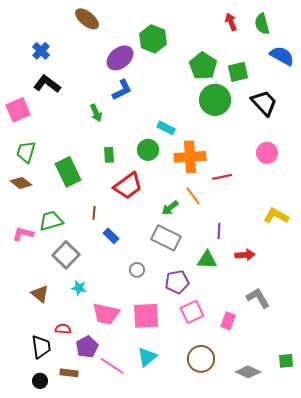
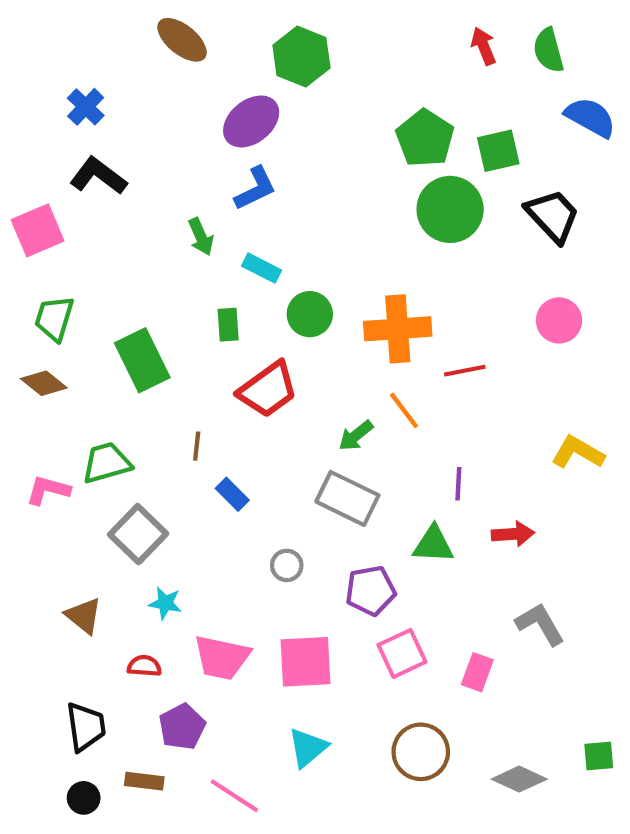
green hexagon: (153, 39) -> (301, 57), moved
cyan rectangle: (166, 128) -> (262, 268), moved
red semicircle: (63, 329) -> (144, 666), moved
pink line: (112, 366) -> (234, 796), moved

